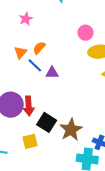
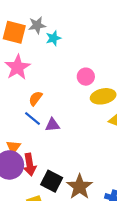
pink star: (26, 19) -> (17, 67), size x1.6
orange triangle: (20, 52) -> (13, 147), moved

